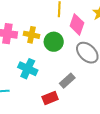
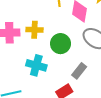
green circle: (54, 42) -> (60, 44), moved

